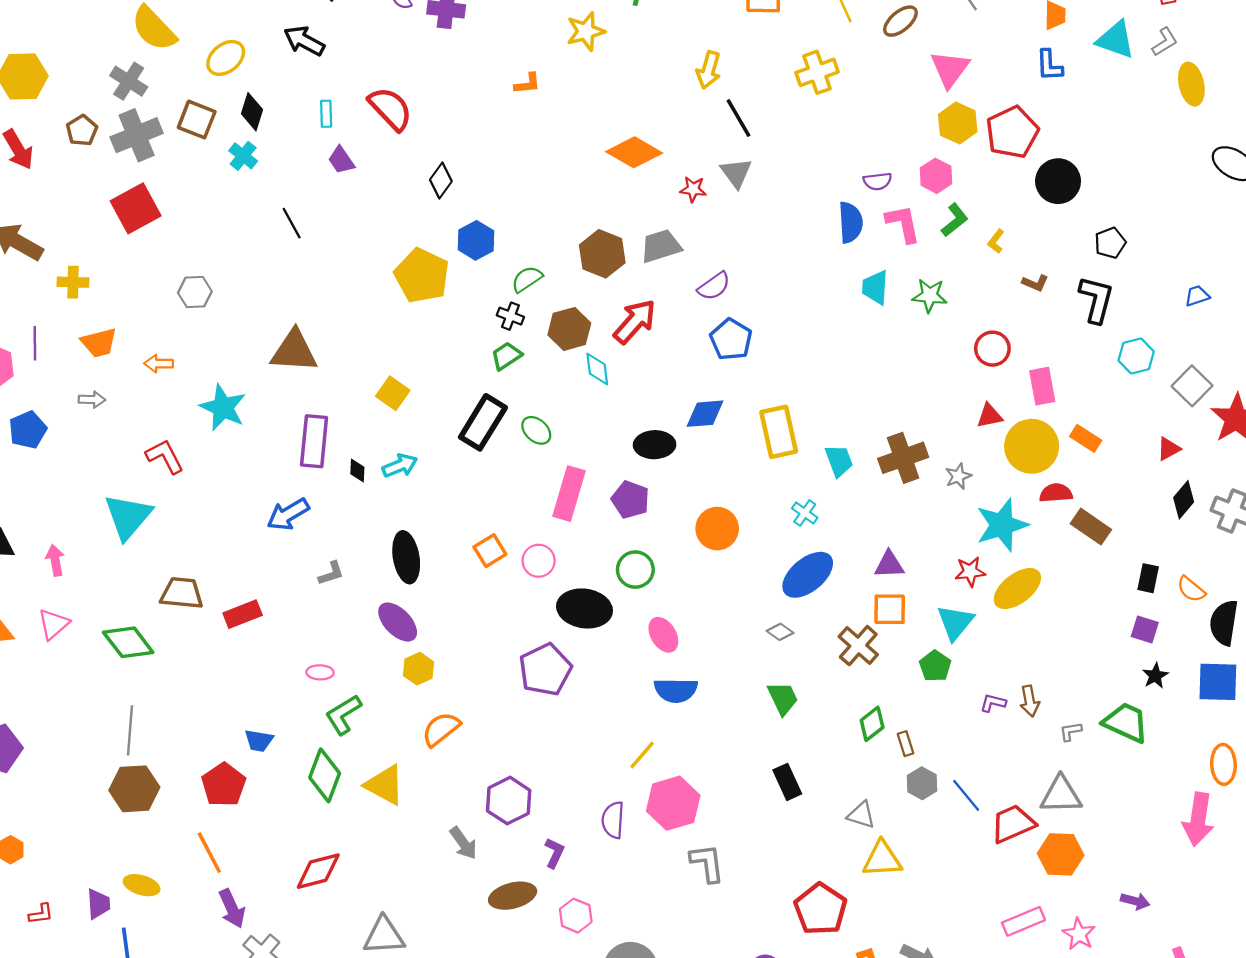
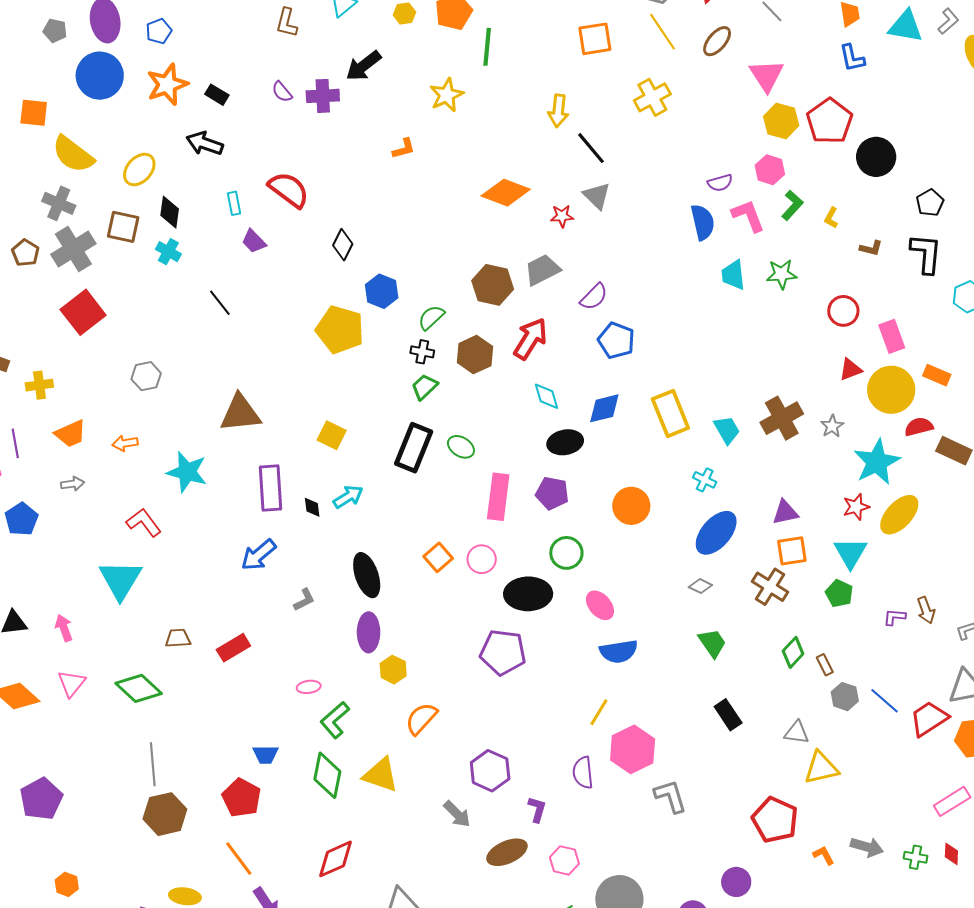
cyan diamond: (597, 369) -> (546, 396), moved
brown trapezoid: (182, 593) -> (178, 638), size x0.7
purple ellipse: (398, 622) -> (369, 632), turned 54
purple pentagon: (545, 670) -> (503, 652), turned -30

